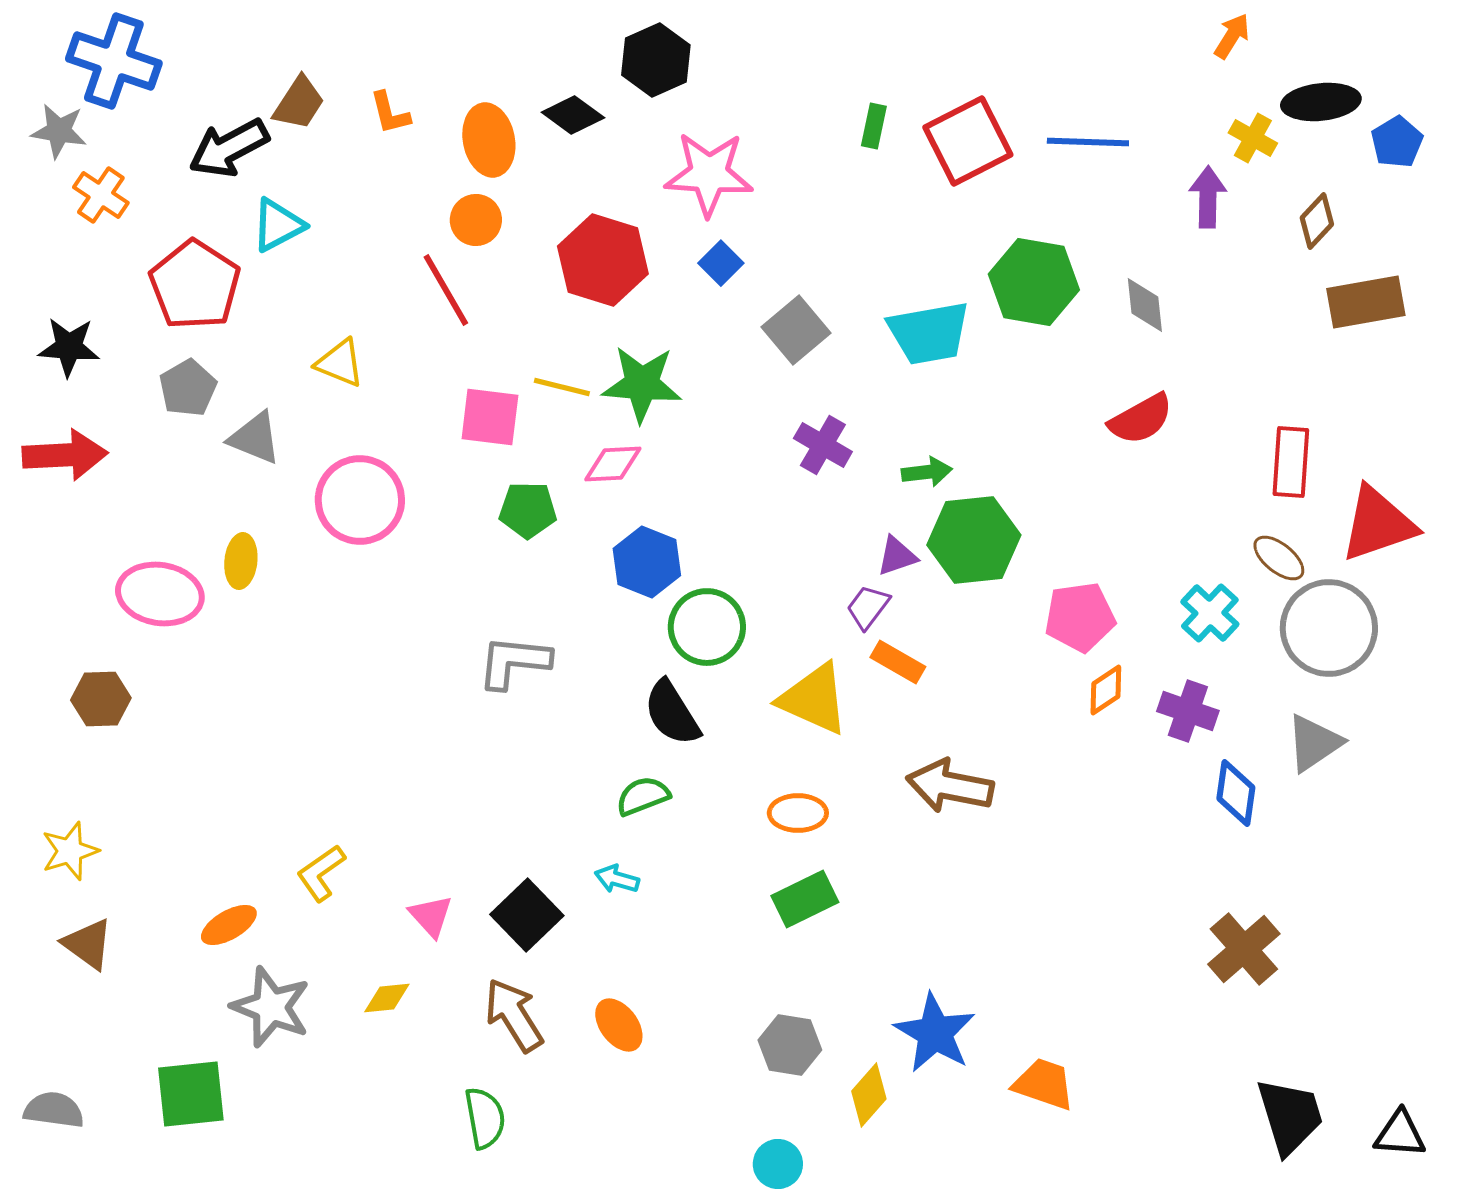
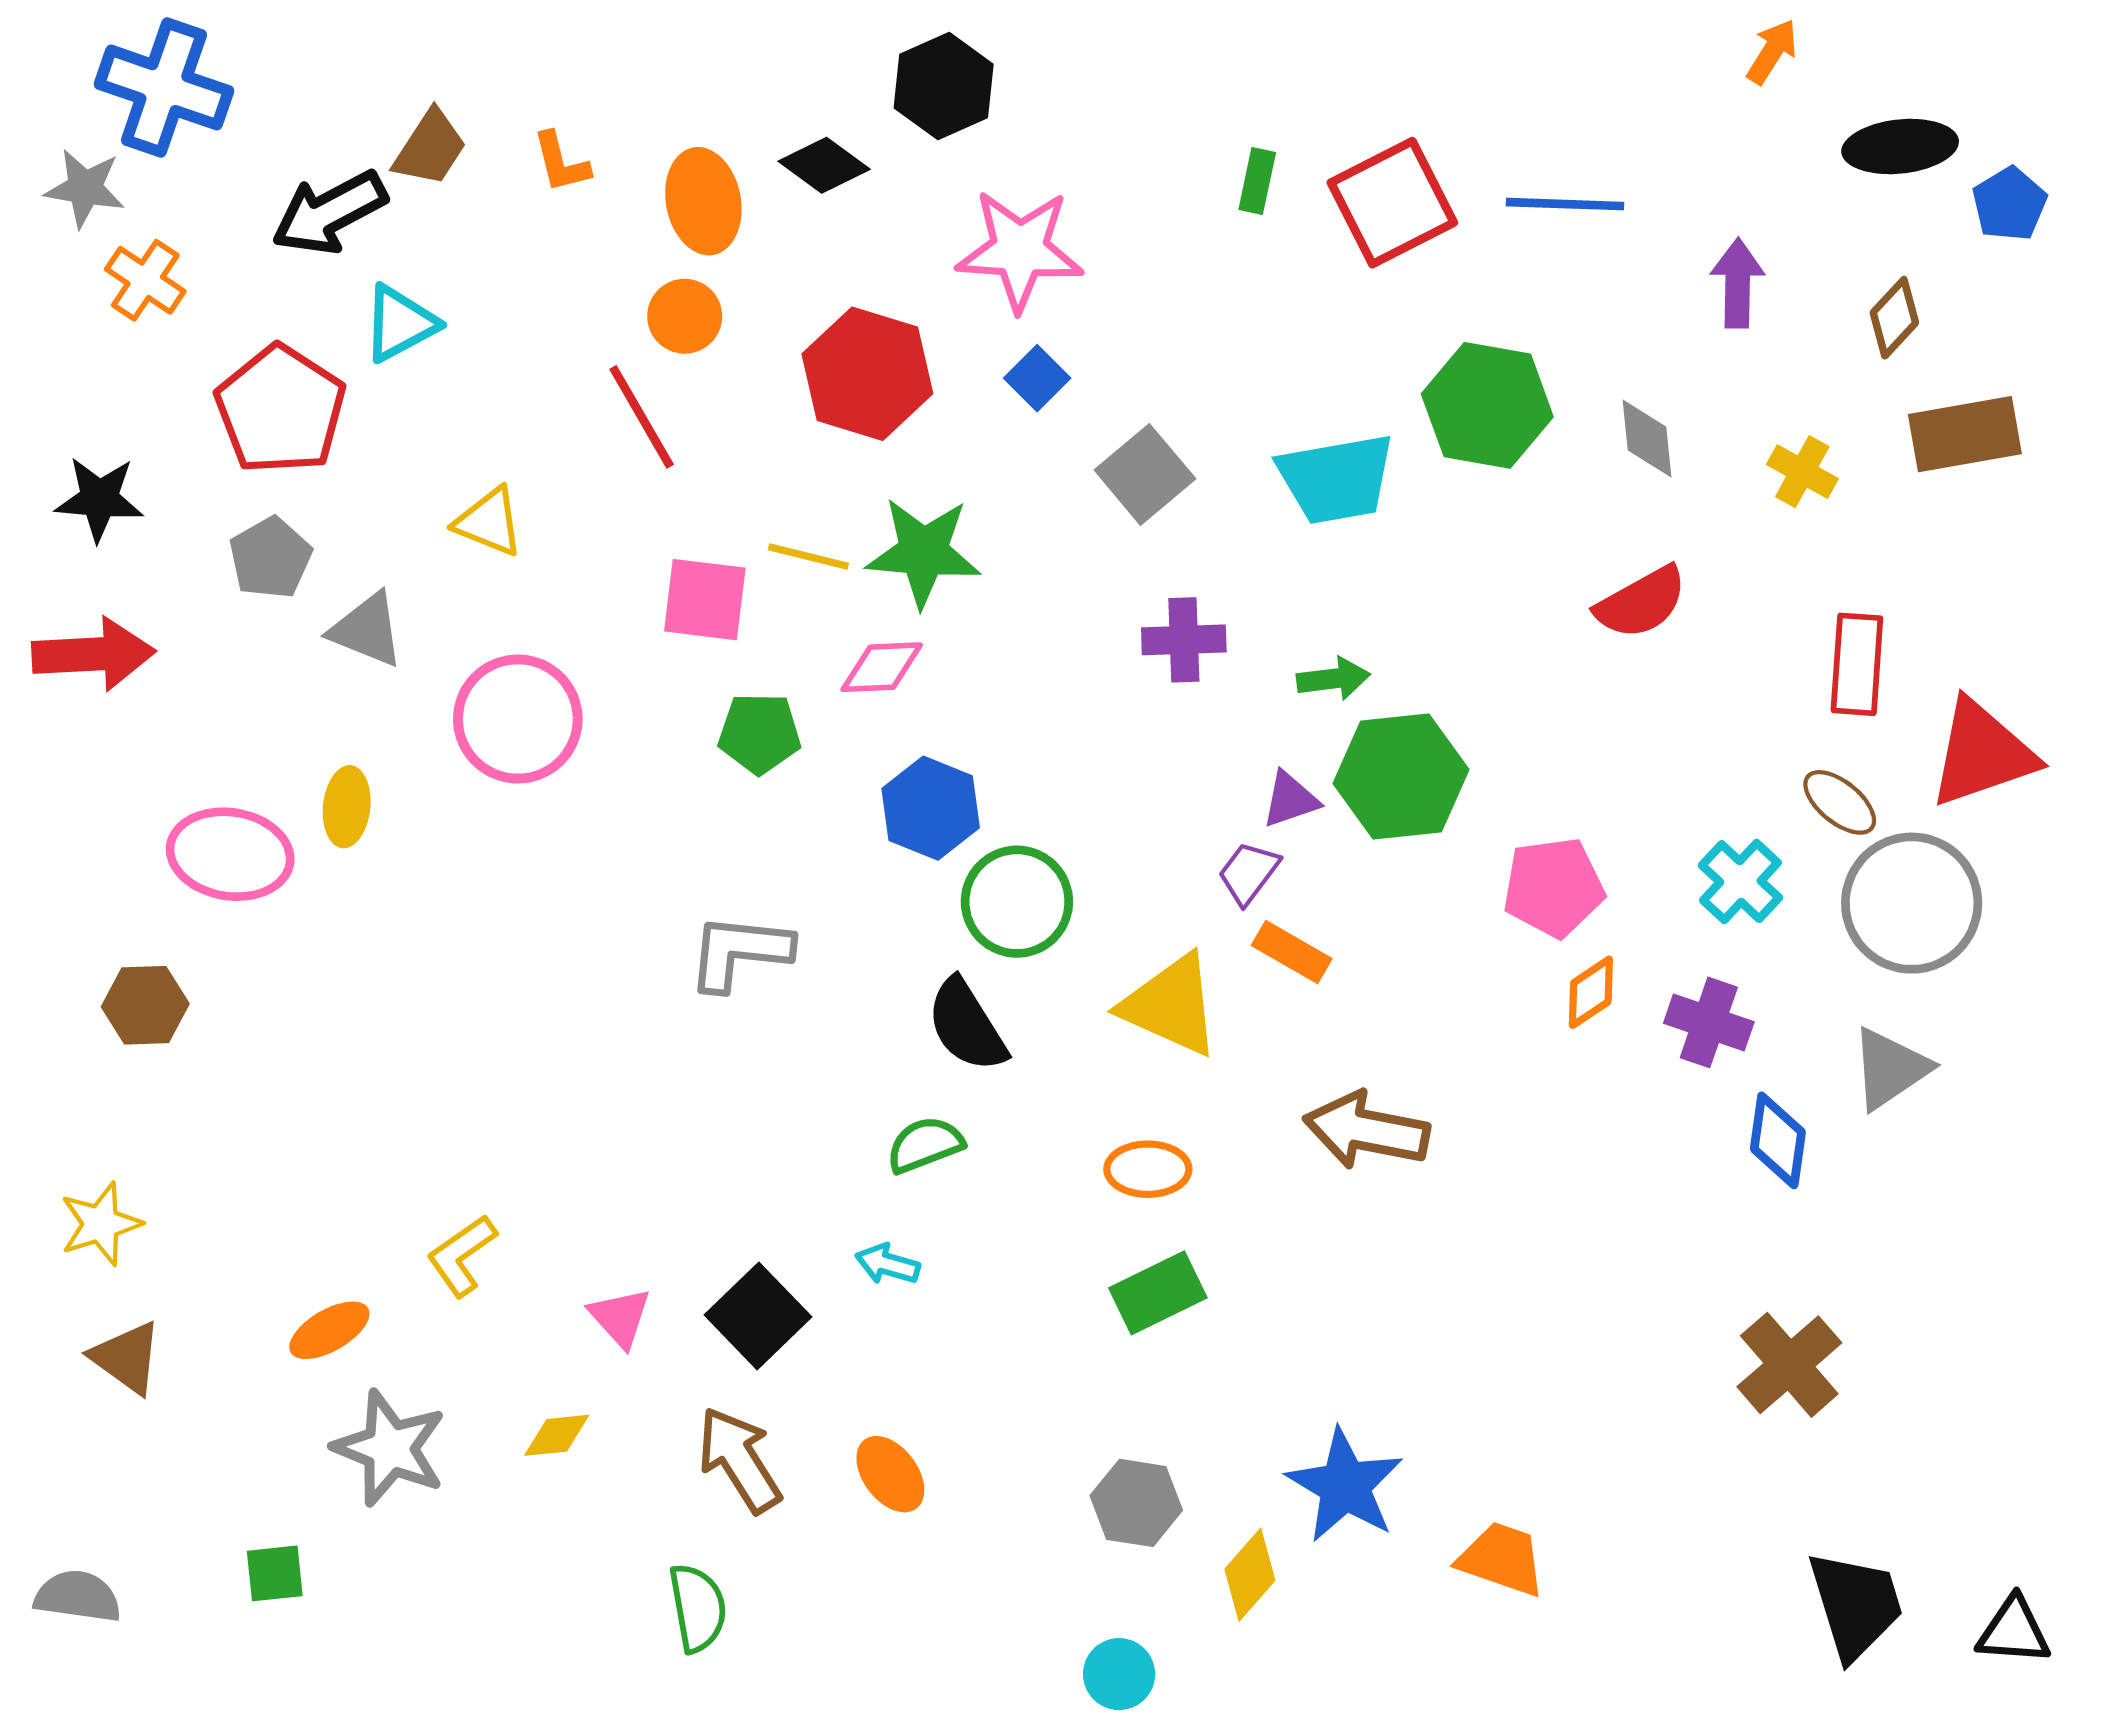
yellow cross: (1253, 138) -> (1802, 472), moved
purple cross: (823, 445) -> (1184, 640), turned -32
green square: (191, 1094) -> (275, 1573), size x0.6

